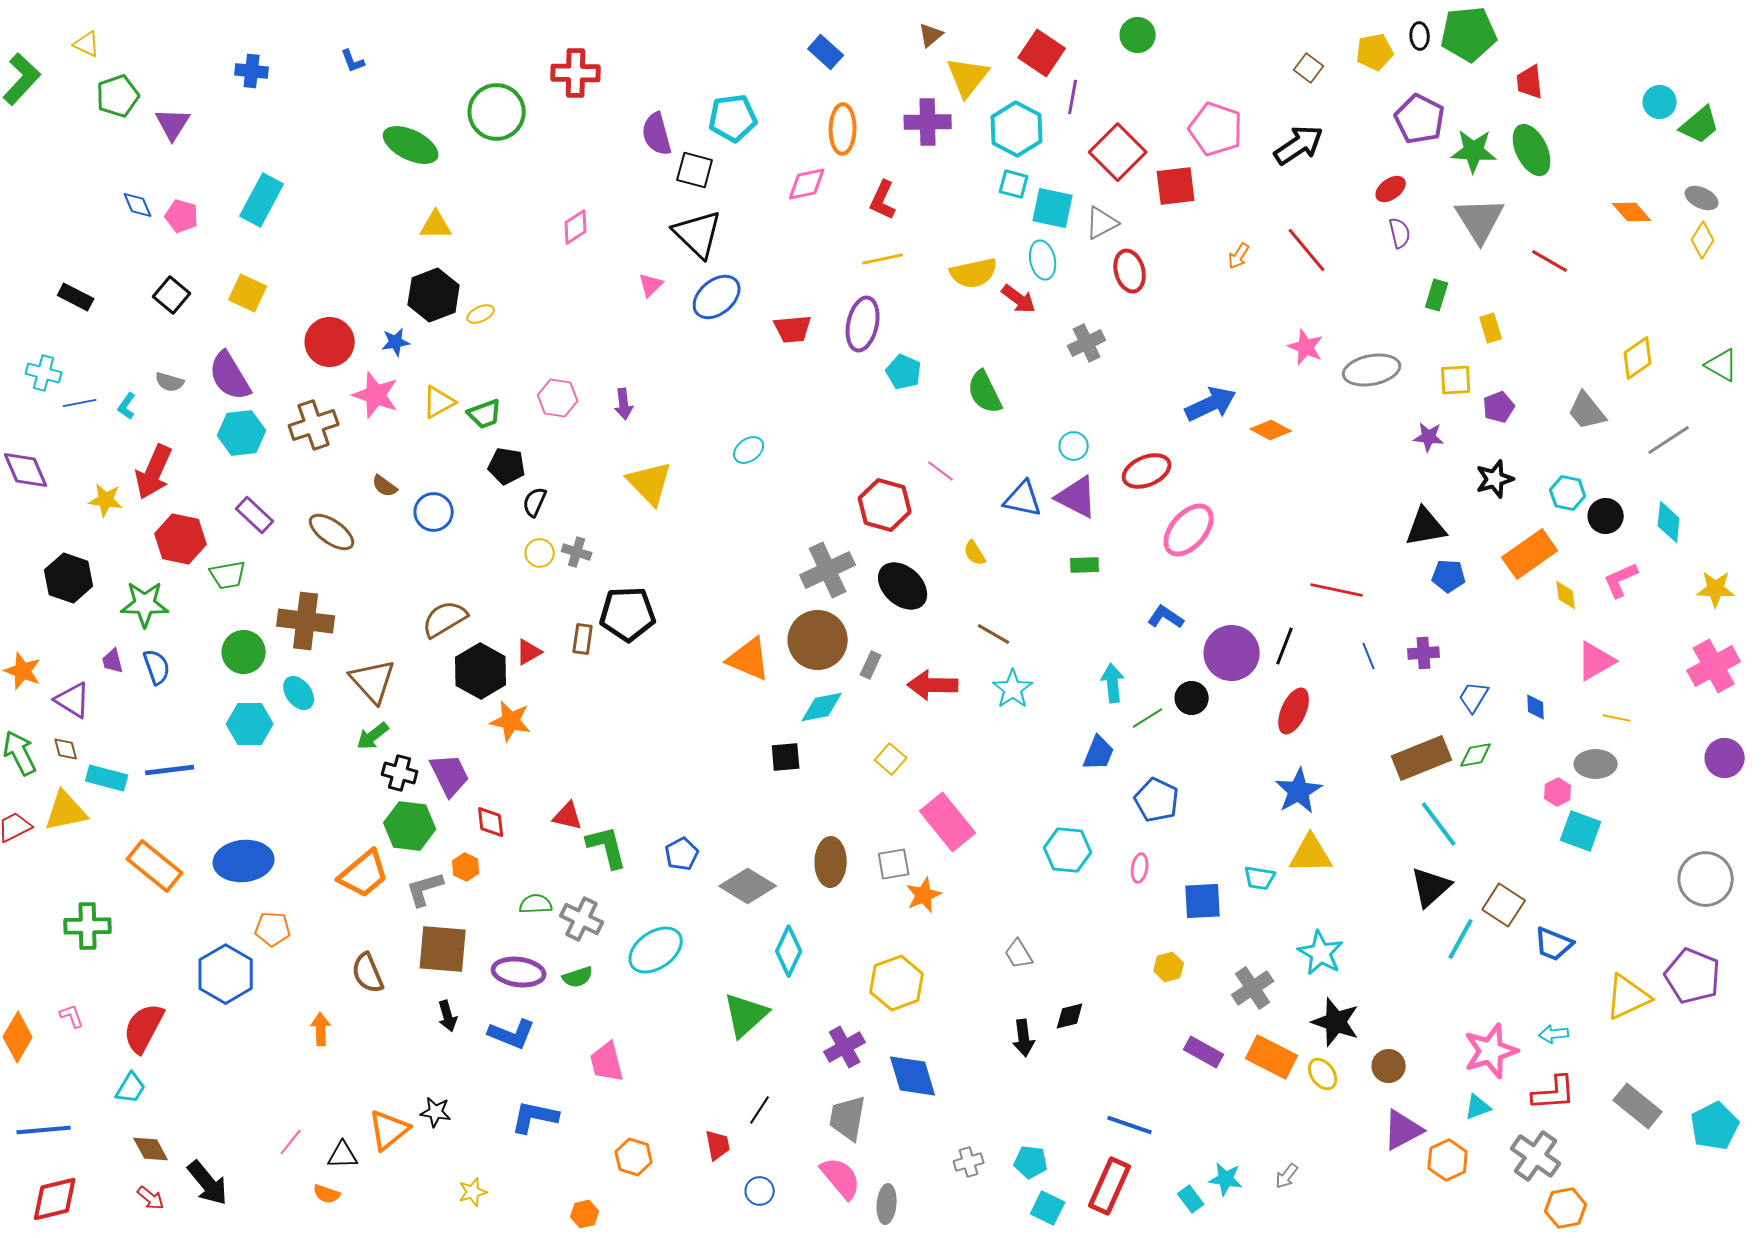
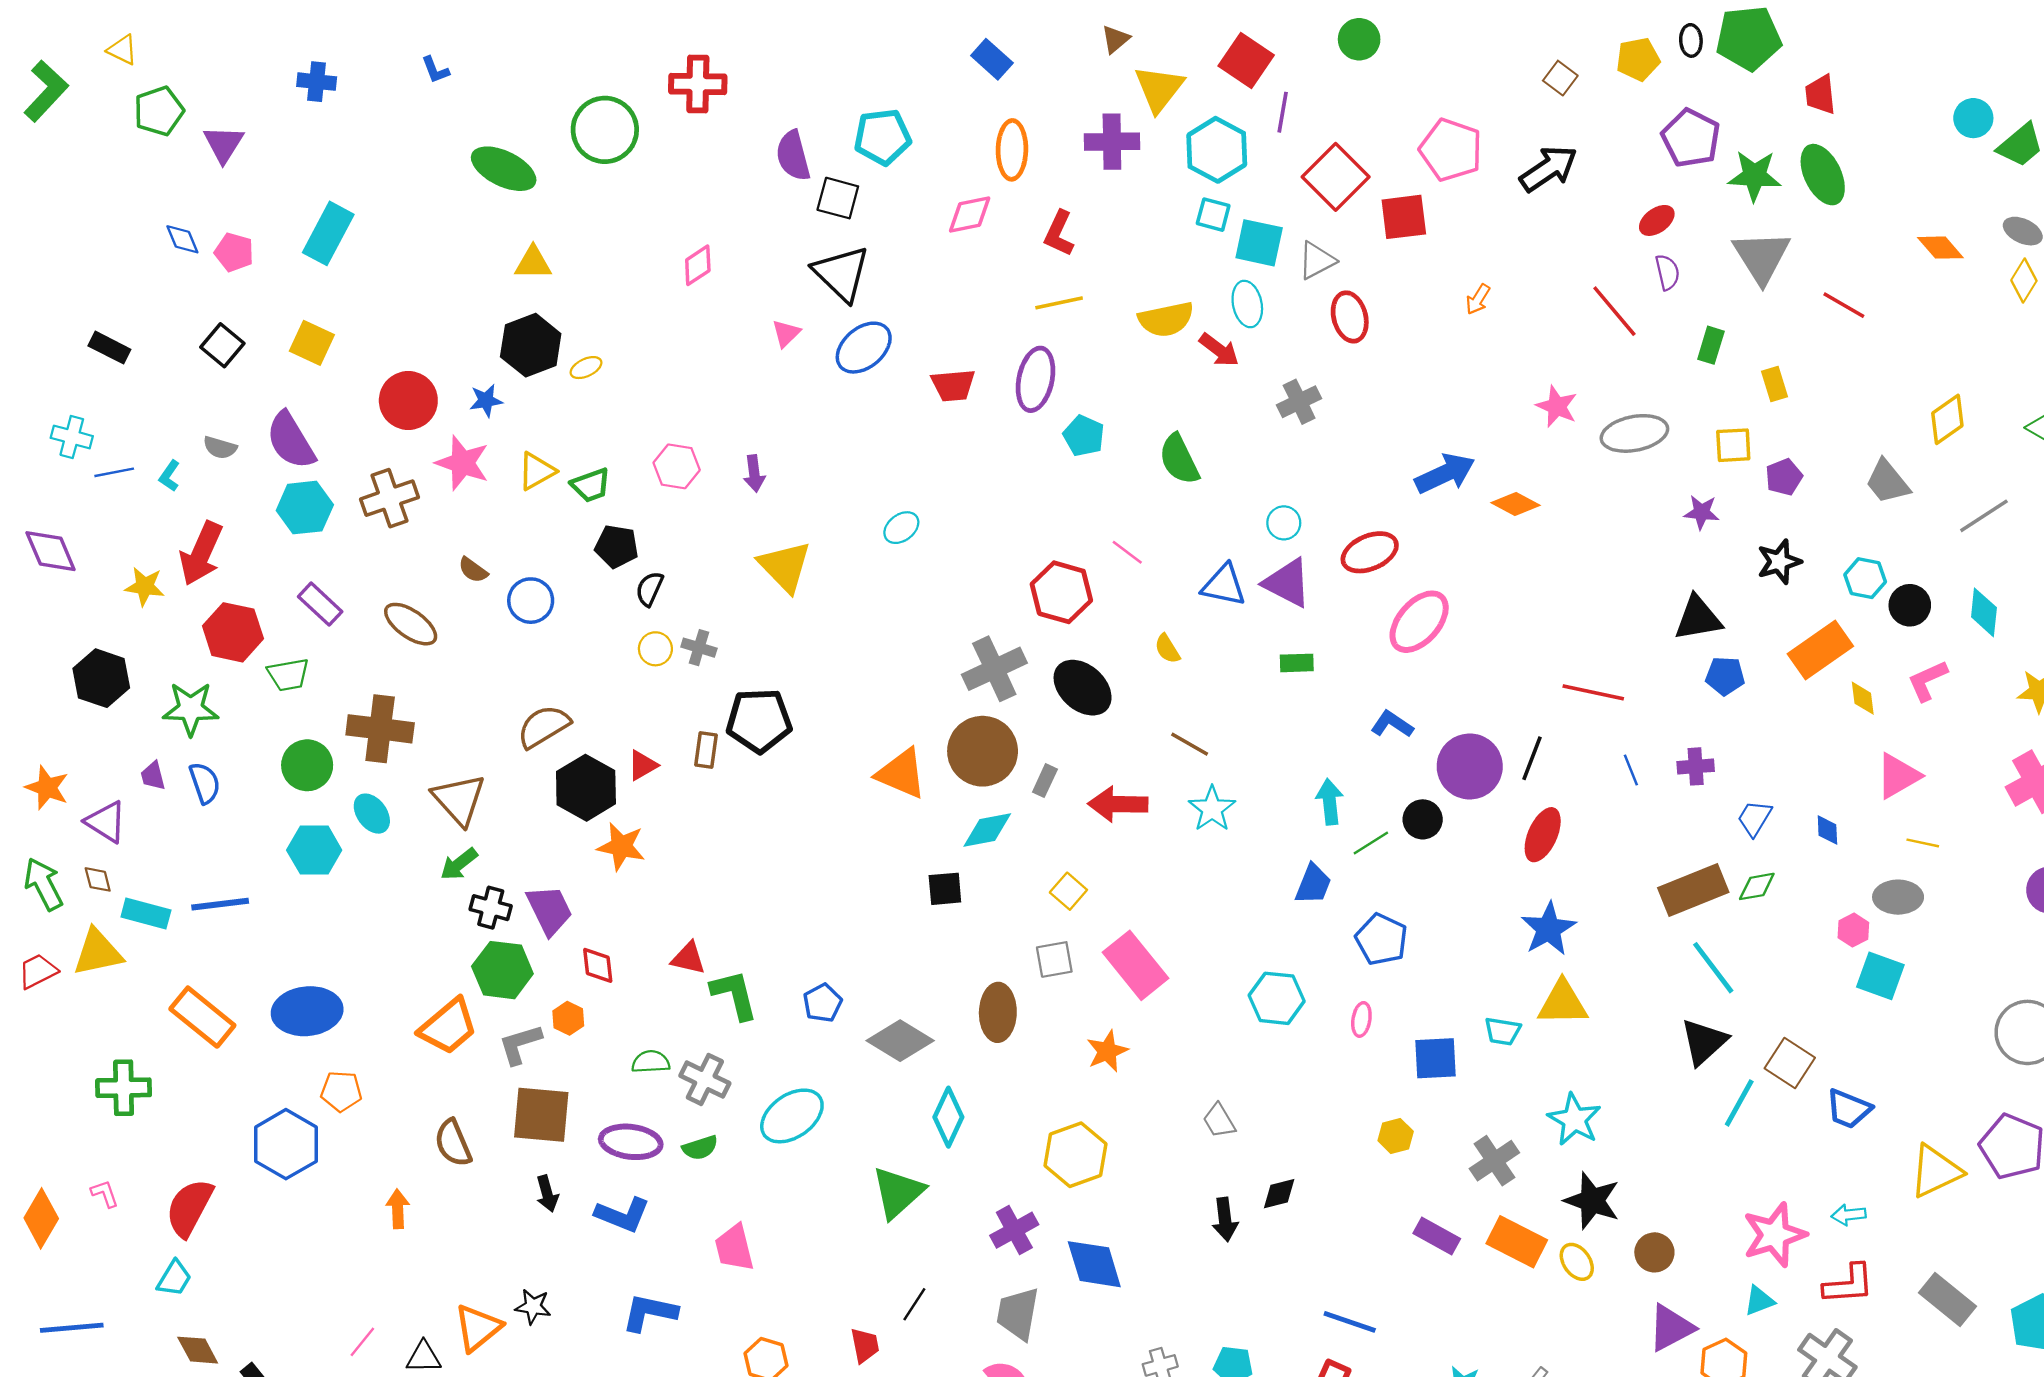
red line: (1307, 250) -> (1614, 311), moved
gray square: (894, 864) -> (1054, 959), moved

